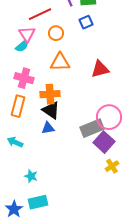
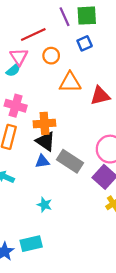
orange triangle: (60, 62) -> (70, 82), moved
gray rectangle: (92, 128) -> (70, 161), moved, turned 55
cyan star: (31, 176) -> (44, 205), moved

